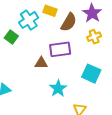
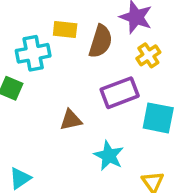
cyan cross: (29, 20) -> (33, 53), turned 36
purple rectangle: (60, 49) -> (120, 93), moved

